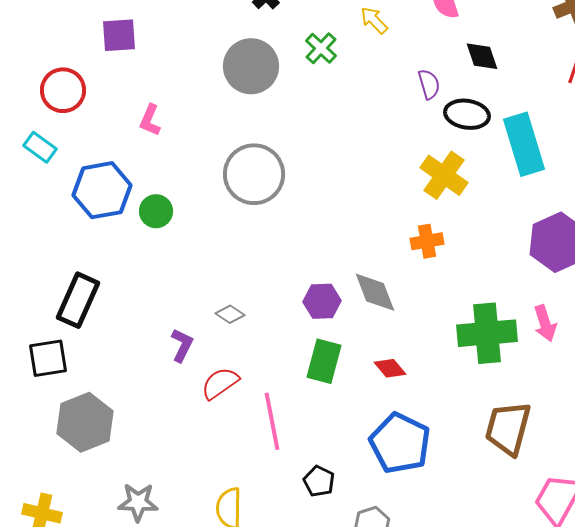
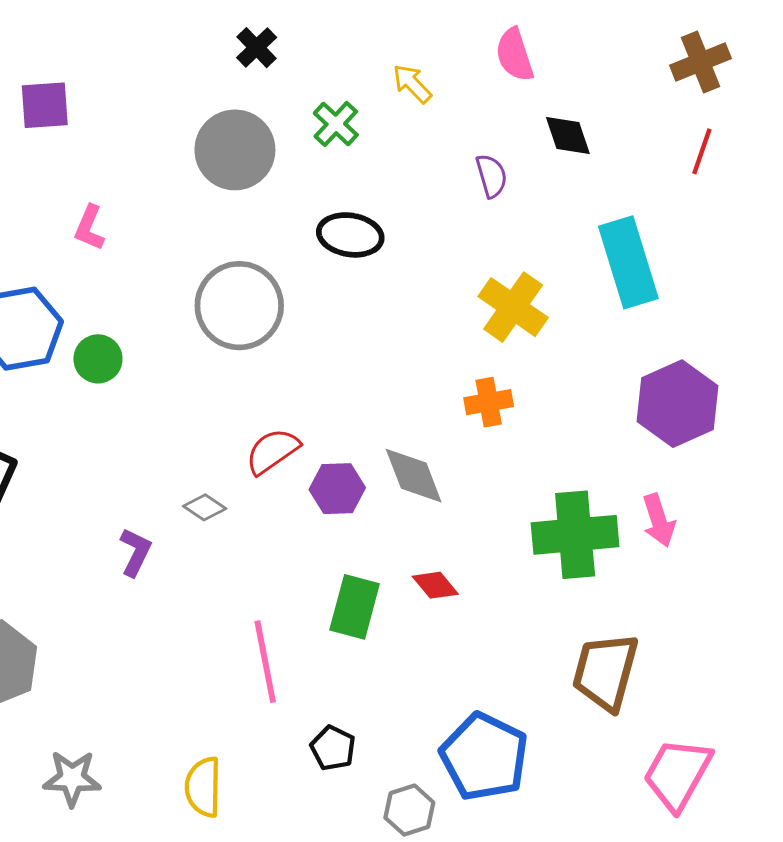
black ellipse: (467, 114) -> (350, 235), moved
green rectangle: (324, 361) -> (355, 607), moved
red semicircle: (220, 383) -> (272, 451), moved
blue pentagon: (400, 443) -> (484, 757), moved

